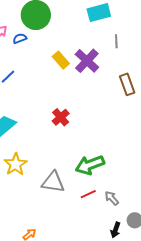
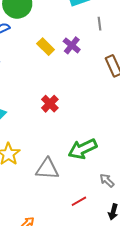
purple cross: (87, 61) -> (72, 45), size x0.7
red line: (88, 194) -> (79, 201), moved

